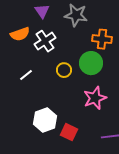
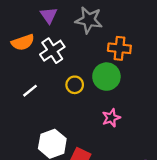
pink star: (95, 98) -> (111, 118), size x0.7

